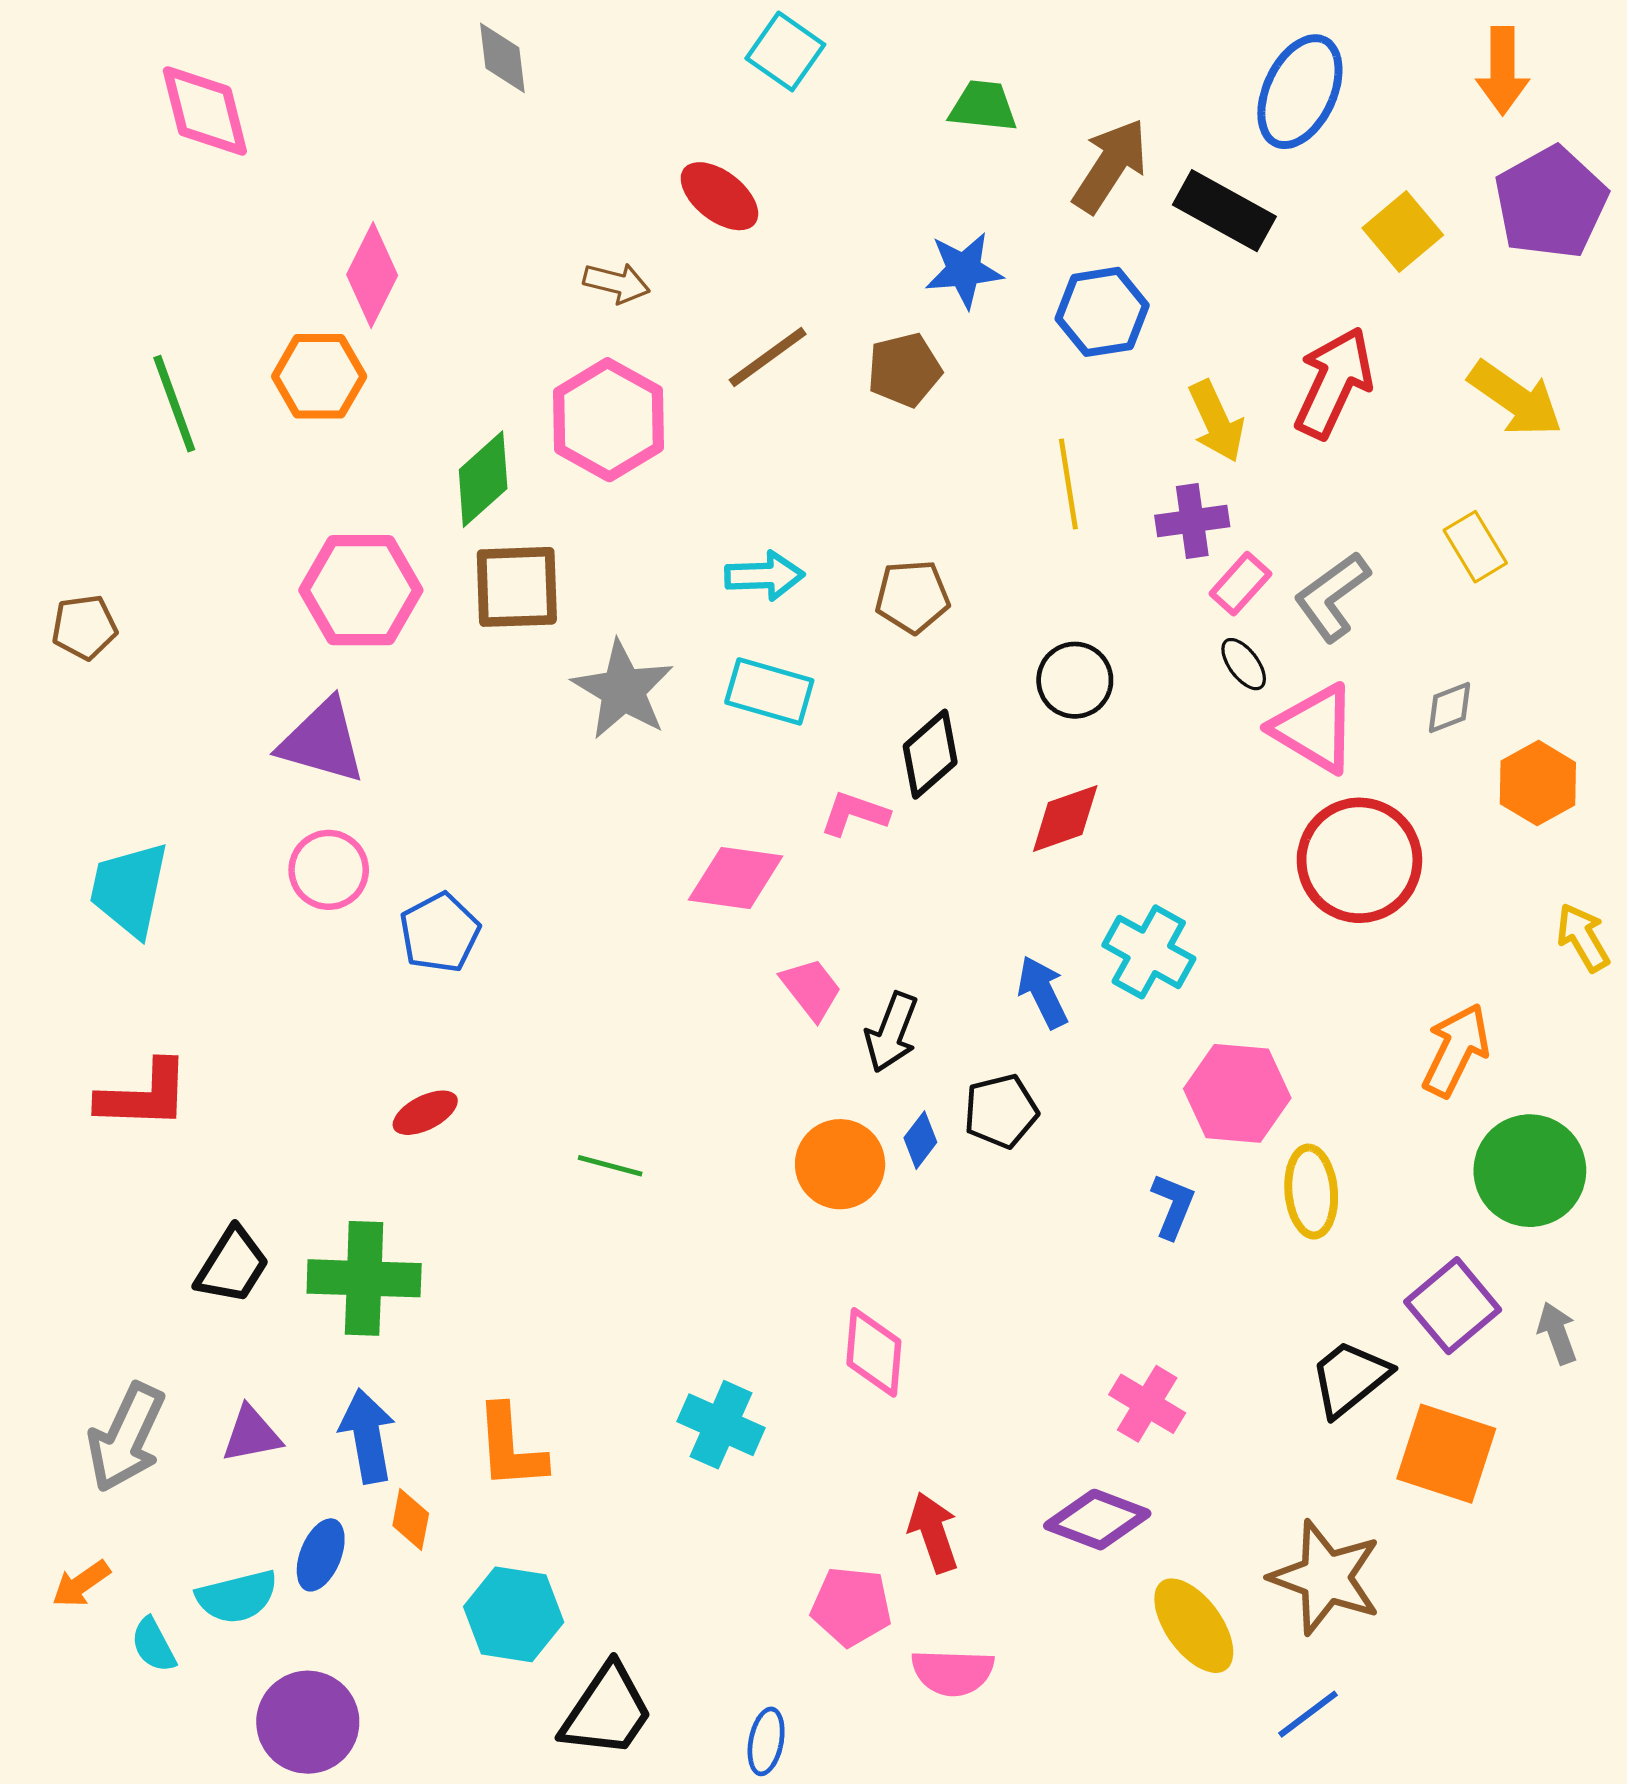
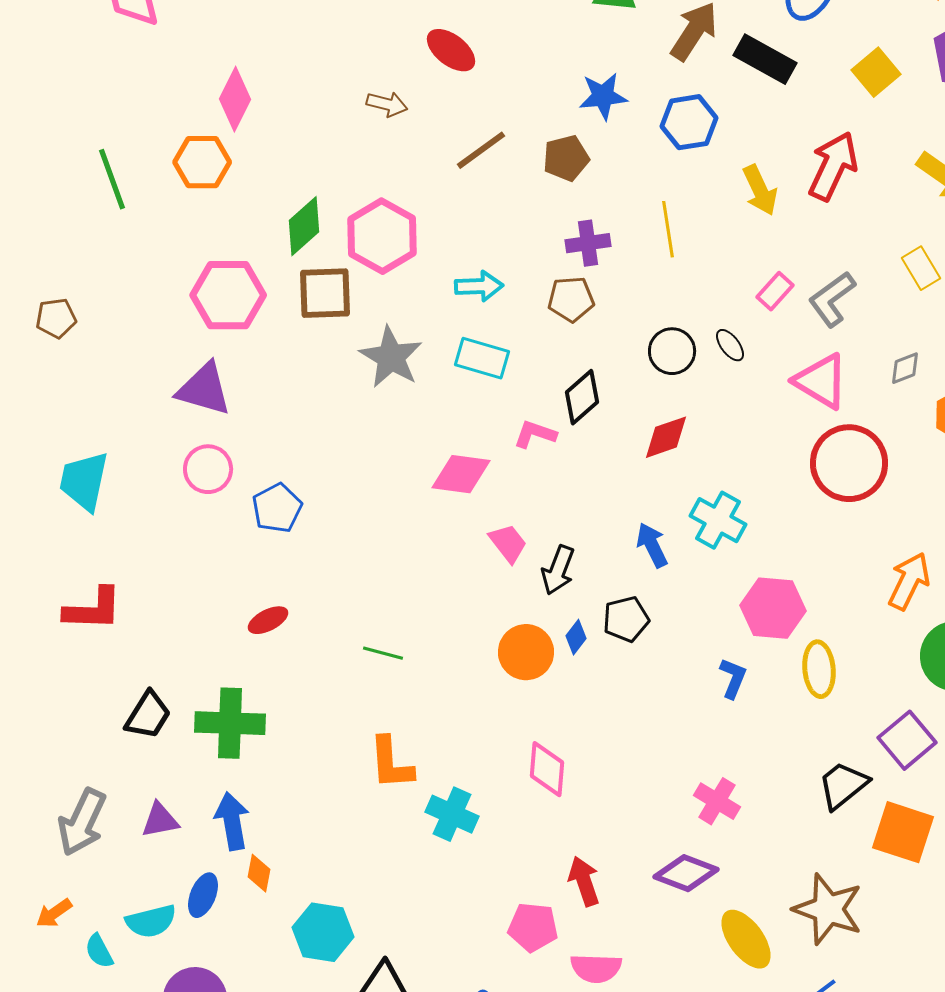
pink hexagon: (608, 420) -> (382, 236), moved
purple cross: (1192, 521) -> (588, 243), moved
black ellipse: (1244, 664) -> (730, 345), moved
orange L-shape: (510, 1447) -> (391, 763), moved

